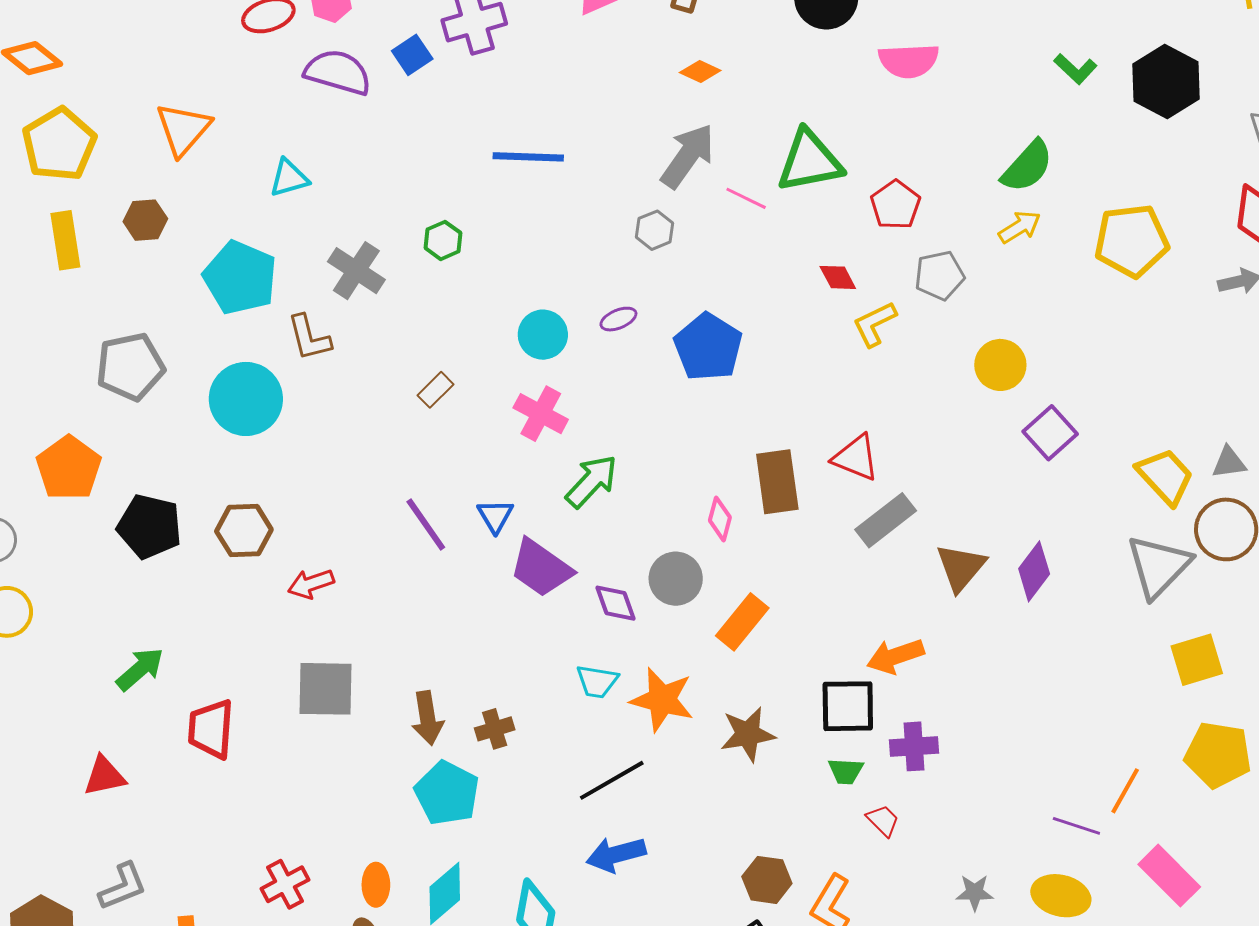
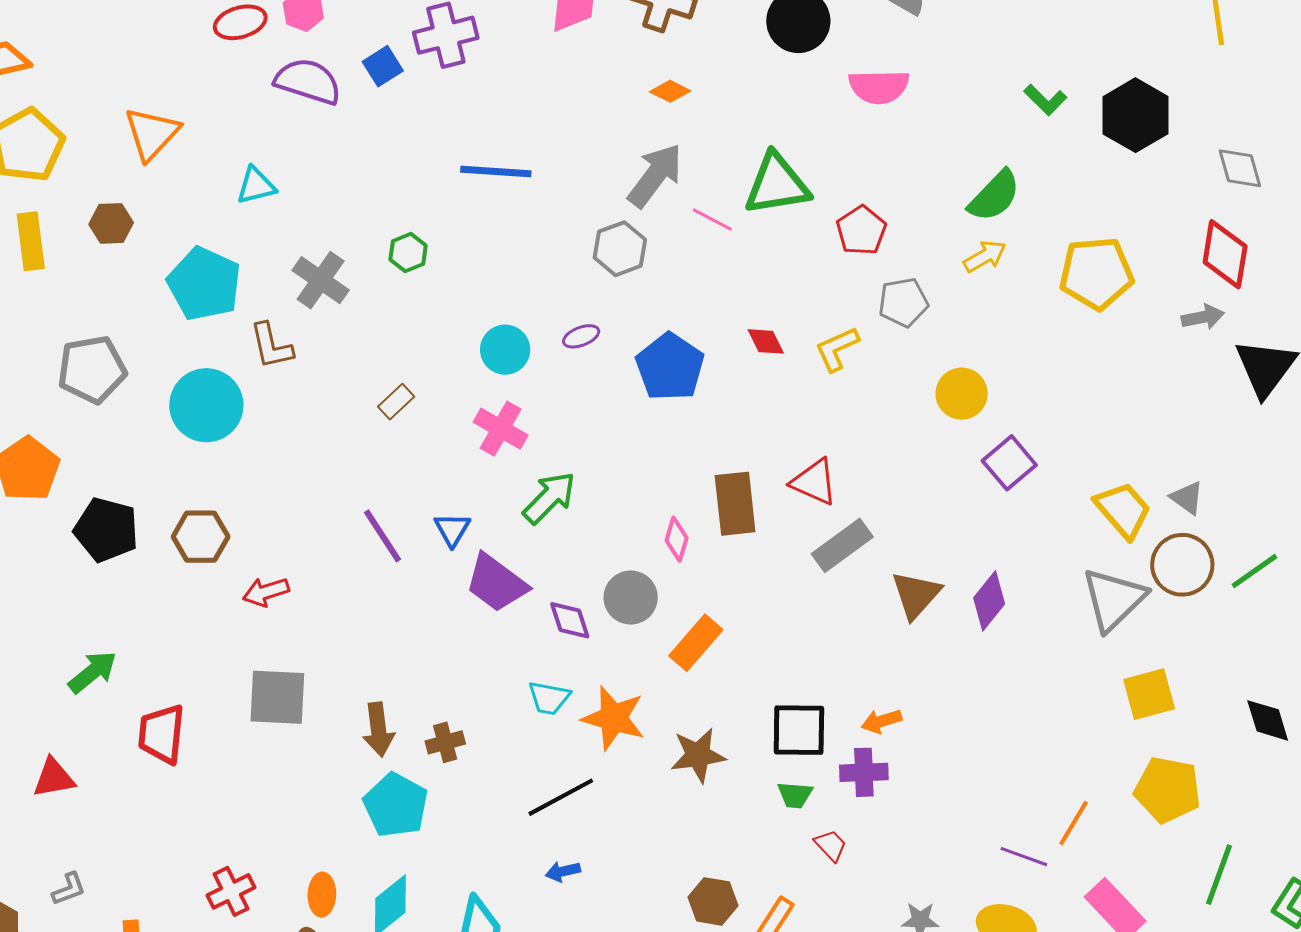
gray hexagon: (655, 230) -> (620, 249), size x1.4
red diamond: (838, 277) -> (766, 341), moved
gray triangle: (1229, 462) -> (1187, 498), turned 42
orange arrow: (895, 656) -> (881, 721), moved, size x0.7
blue arrow: (616, 854) -> (563, 871), size x0.6
gray L-shape: (123, 887) -> (69, 889), size x0.7

